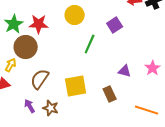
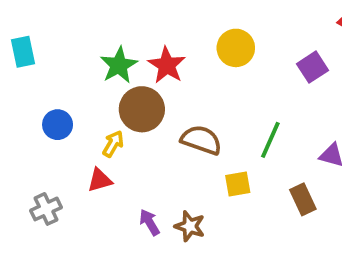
red star: (39, 24) -> (167, 65), turned 30
green line: (90, 44) -> (270, 140), moved
brown semicircle: (40, 79) -> (201, 140), moved, turned 75
yellow square: (76, 86) -> (238, 184), size x0.6

